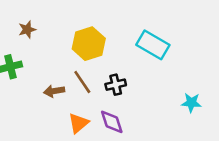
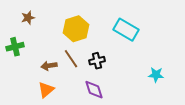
orange triangle: (78, 123) -> (46, 90), moved

